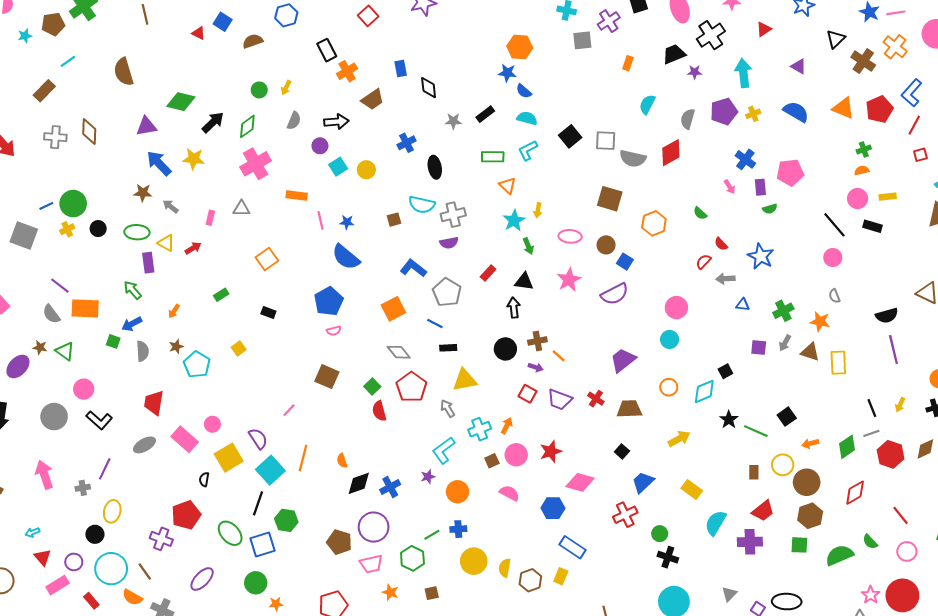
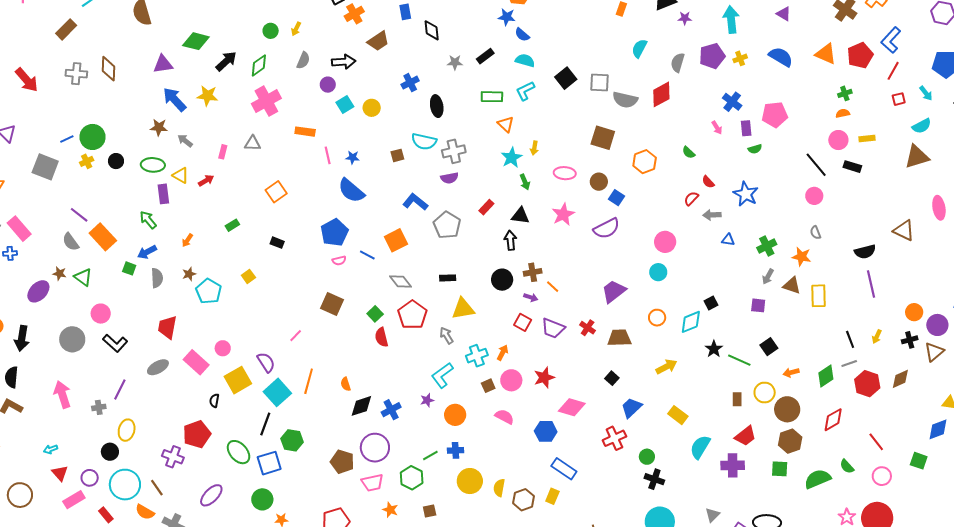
orange rectangle: (85, 308) -> (103, 237), turned 44
blue line: (435, 324) -> (367, 255), moved
purple square: (759, 347) -> (758, 305), moved

